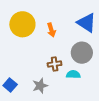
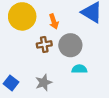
gray circle: (82, 53) -> (70, 45), moved
brown cross: (55, 64) -> (44, 44), moved

